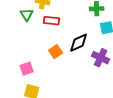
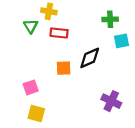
orange square: (56, 52) -> (64, 68), turned 32
purple cross: (101, 58) -> (111, 101), moved

